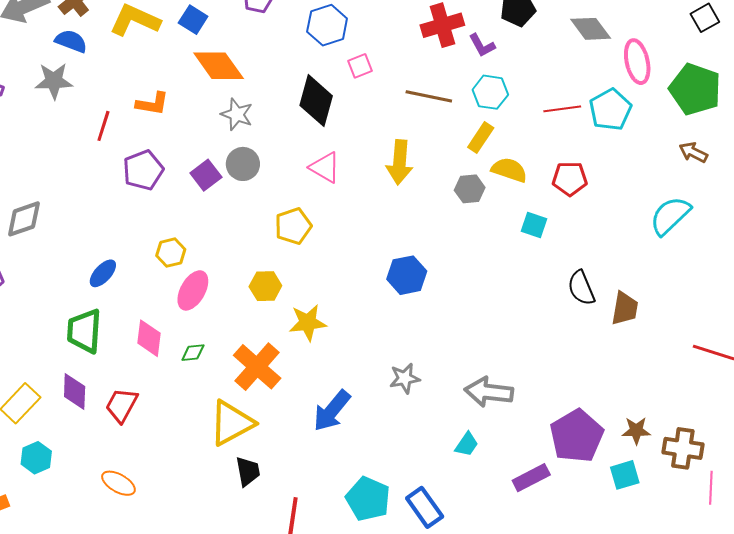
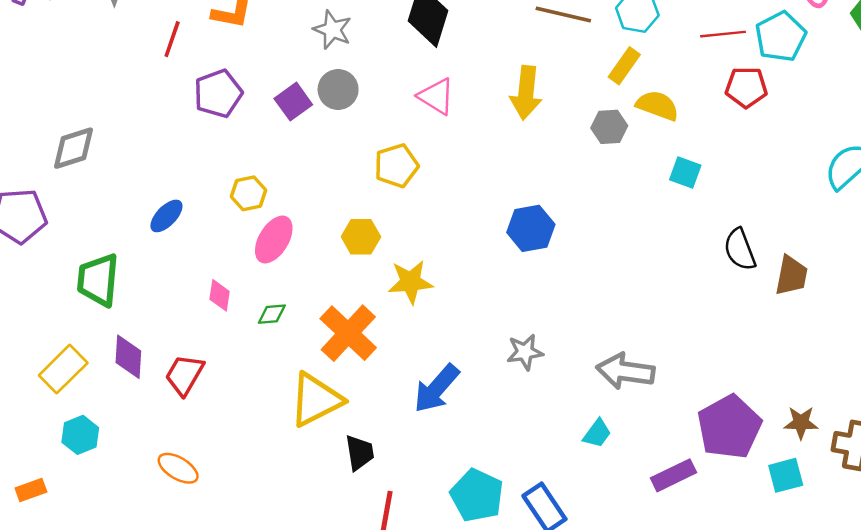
red pentagon: (570, 179) -> (746, 87), moved
green trapezoid: (84, 331) -> (98, 280), moved
pink diamond: (149, 338) -> (220, 295), size x0.7
black trapezoid: (248, 471) -> (360, 453), moved

